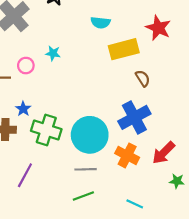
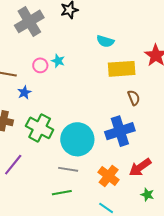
pink circle: (26, 66) -> (40, 65), moved
blue star: (23, 109) -> (24, 92), moved
orange cross: (127, 155) -> (109, 176), moved

